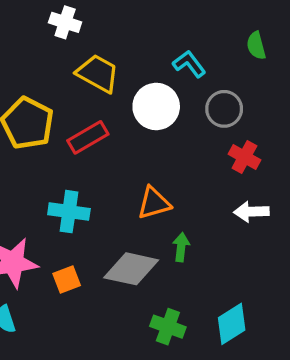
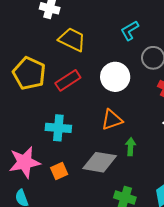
cyan L-shape: (189, 64) -> (130, 31), turned -80
white circle: (156, 106) -> (115, 77), moved

